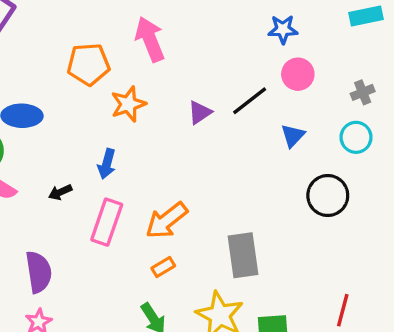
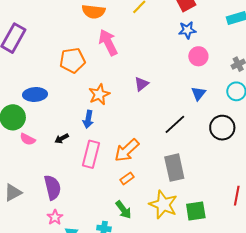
black line: (250, 101) -> (175, 124), moved
orange star: (128, 104) -> (99, 94), moved

